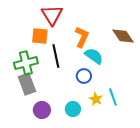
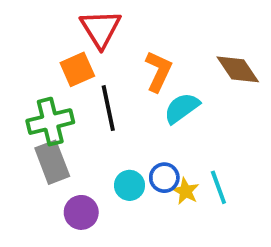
orange square: (40, 36) -> (77, 69), turned -30
cyan semicircle: (94, 56) -> (182, 108), turned -72
blue circle: (84, 76) -> (164, 178), moved
cyan circle: (73, 109) -> (130, 185), moved

